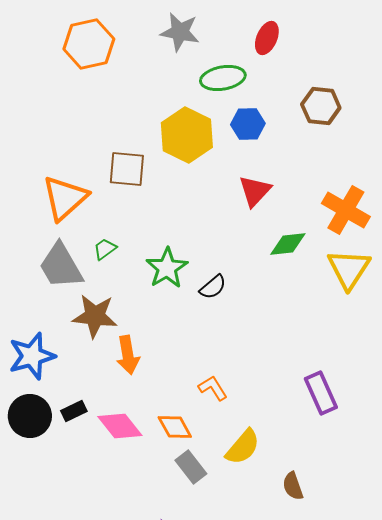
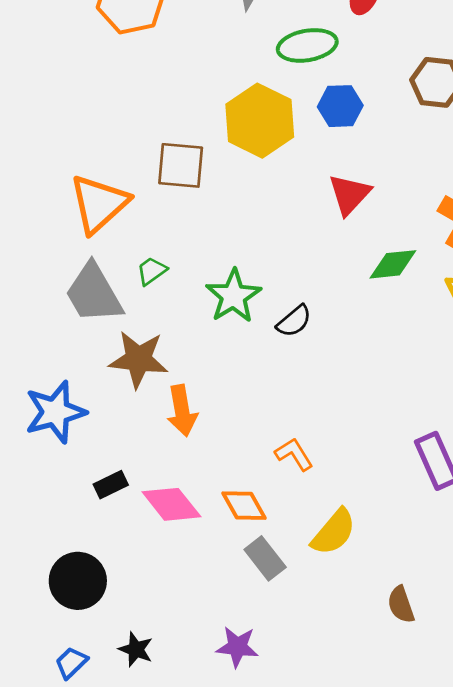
black circle: (30, 416) -> (78, 581), moved
brown semicircle: (293, 486) -> (401, 605), moved

